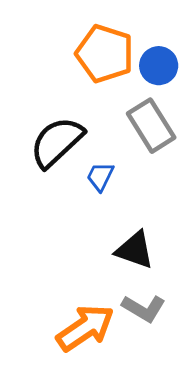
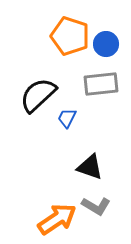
gray rectangle: (151, 126) -> (101, 84), turned -64

